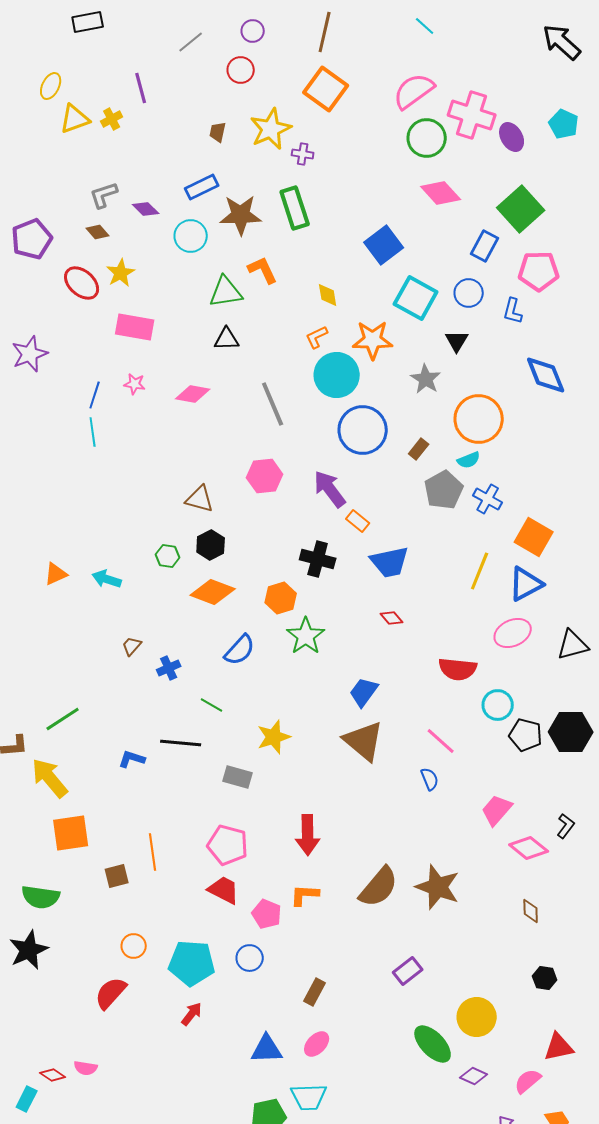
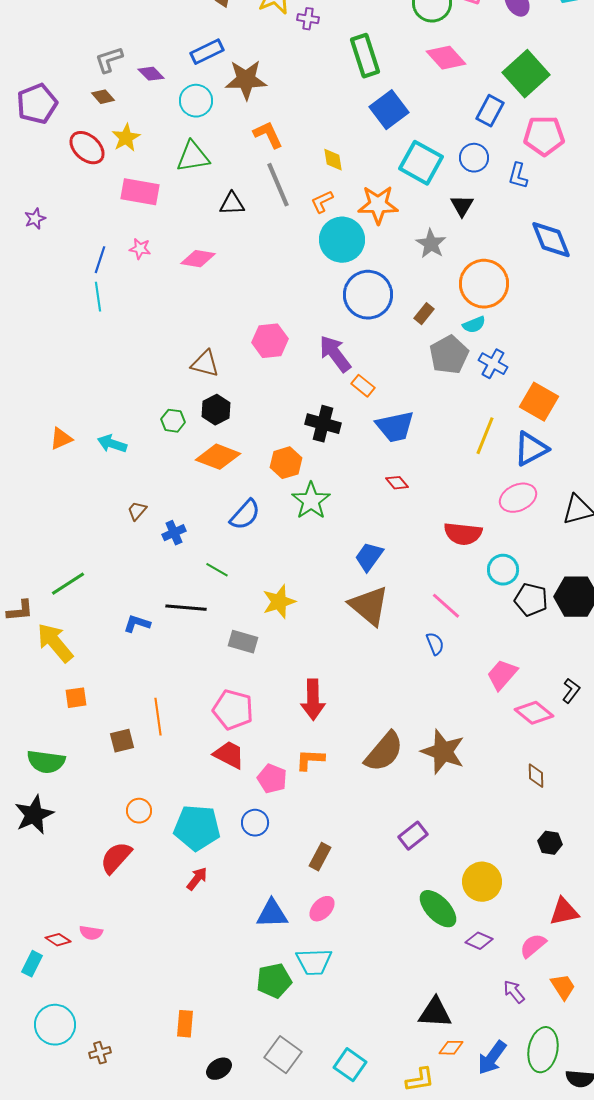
green rectangle: (295, 208) -> (365, 56), moved
green triangle: (226, 292) -> (193, 157), moved
purple star: (30, 354) -> (35, 219), size x0.6
gray line: (273, 404) -> (278, 185), moved
orange square: (71, 833) -> (76, 698), size x0.6

